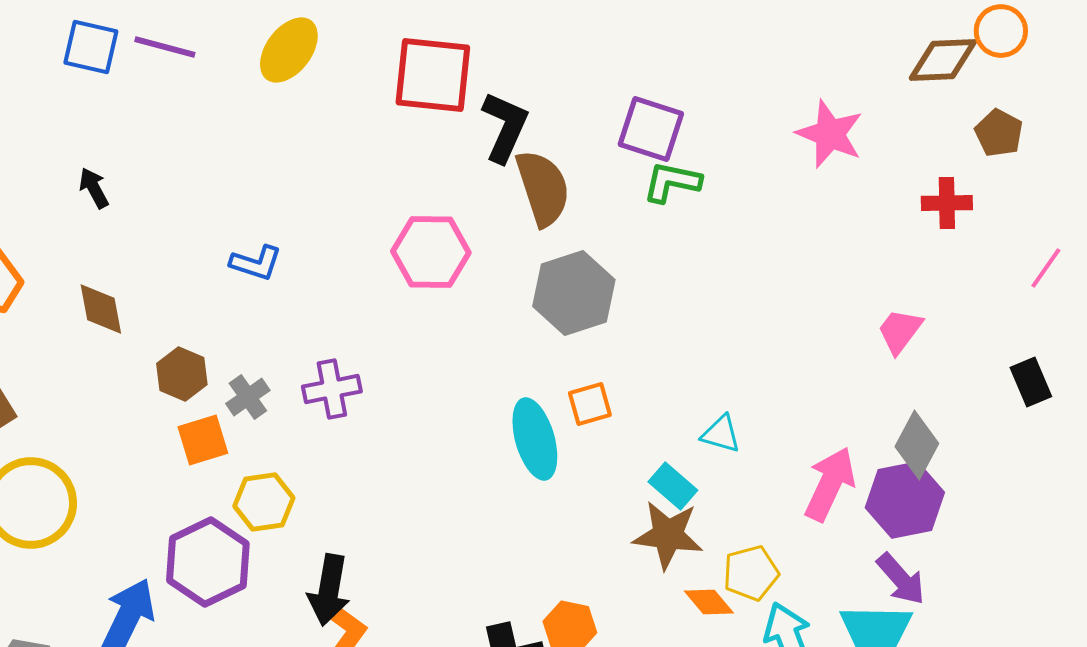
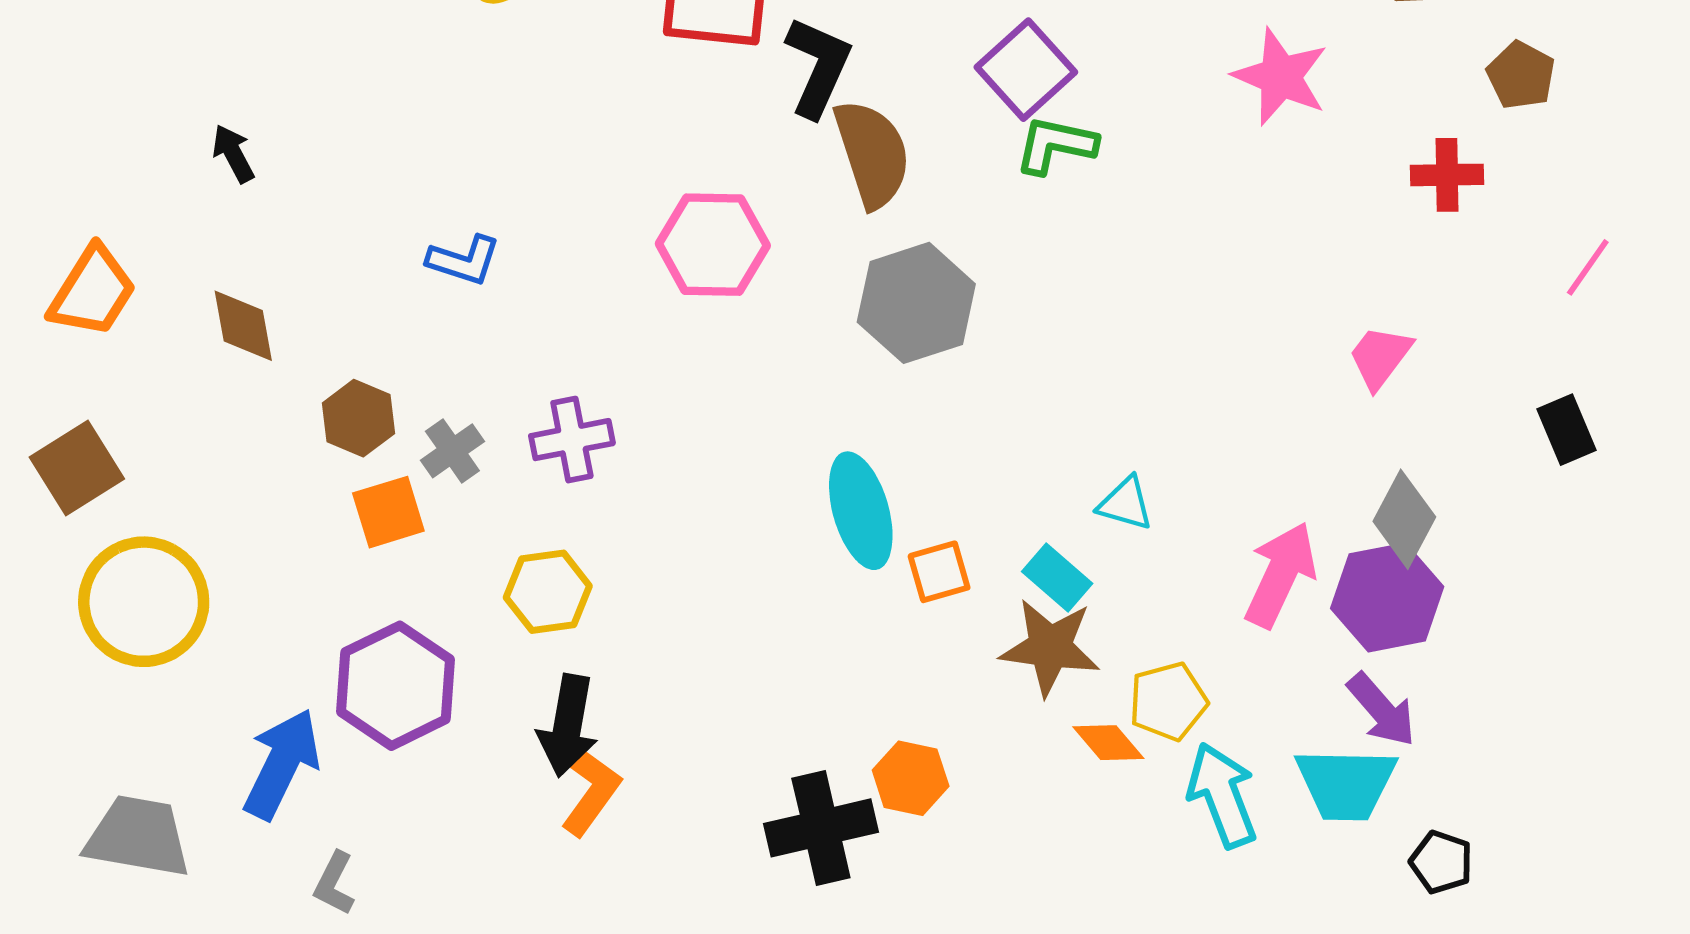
purple square: (651, 129) -> (1026, 70), turned 30
orange square: (590, 404) -> (939, 572), moved
yellow hexagon: (264, 502) -> (548, 592), moved

